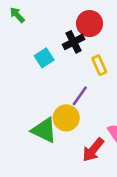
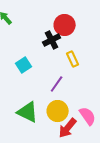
cyan square: (44, 58) -> (24, 65), moved
yellow circle: (66, 118) -> (58, 111), moved

